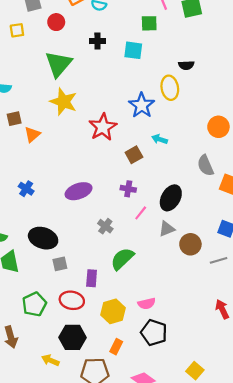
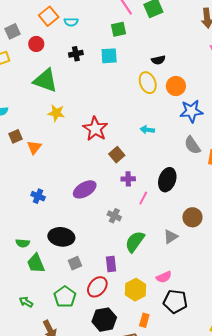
green triangle: (58, 64) -> (45, 81), turned -40
yellow star: (64, 102) -> (56, 113), size x0.7
blue star: (142, 105) -> (191, 111), moved, turned -30
orange circle: (218, 127) -> (176, 86), moved
brown square: (134, 155) -> (117, 155), moved
gray triangle: (167, 229) -> (171, 237), moved
gray square: (60, 264) -> (75, 263), moved
red ellipse: (72, 300) -> (97, 287), turned -50

